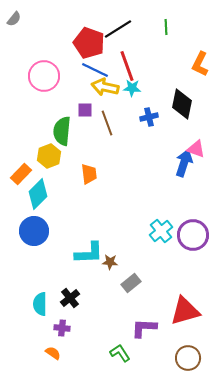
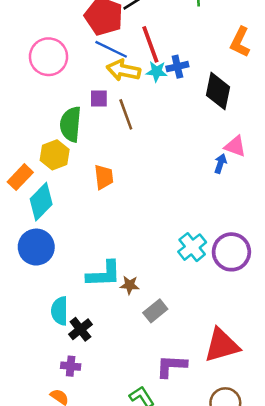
blue cross: (149, 117) -> (177, 67), moved
blue arrow: (184, 163) -> (220, 164), size x0.6
cyan semicircle: (40, 304) -> (60, 311), moved

